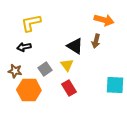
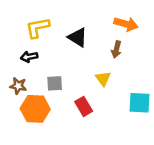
black triangle: (75, 46) -> (78, 37), moved
yellow triangle: (67, 65) -> (103, 79), moved
gray square: (45, 69) -> (55, 83), turned 32

